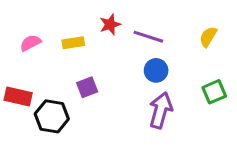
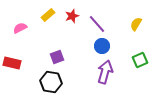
purple line: (148, 37) -> (97, 24), turned 30
yellow rectangle: (73, 43) -> (48, 15), moved, turned -32
black hexagon: (52, 116) -> (51, 82), moved

